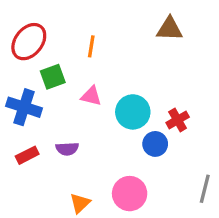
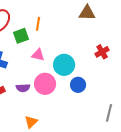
green square: (53, 77) -> (21, 36), moved
red cross: (178, 120) -> (102, 52), moved
pink circle: (130, 194) -> (45, 84), moved

